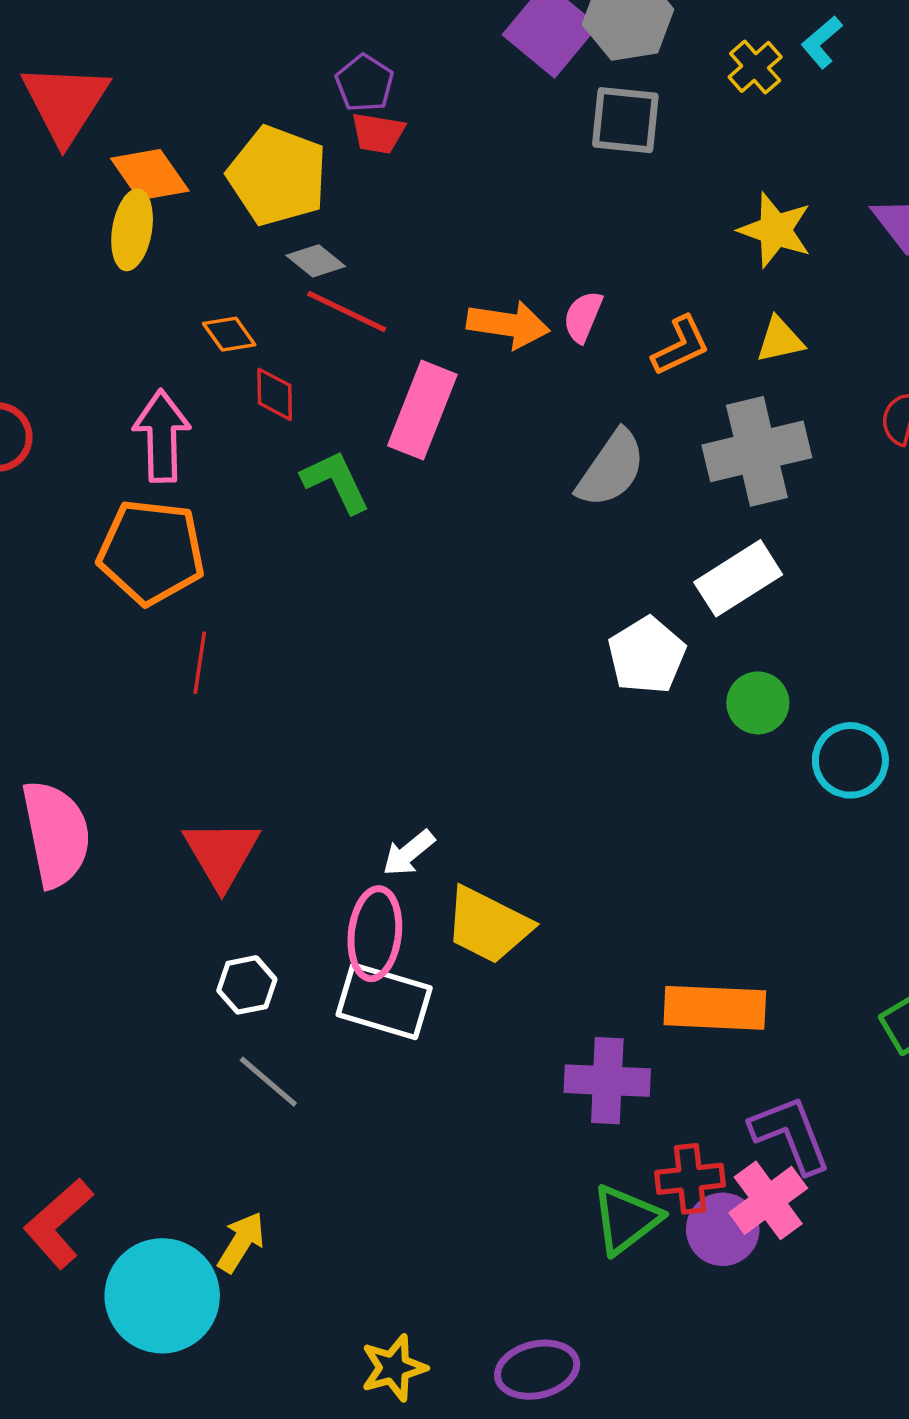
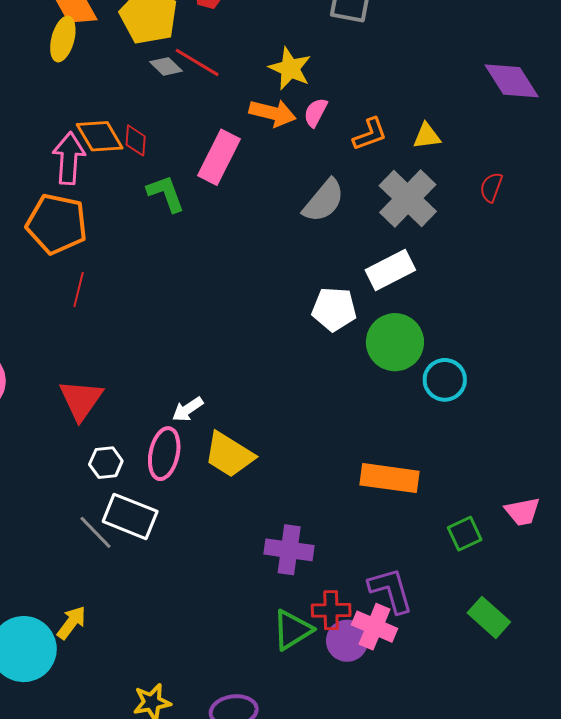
yellow star: (775, 230) -> (290, 69), moved
red line: (347, 311) -> (197, 62), moved
orange diamond: (229, 334) -> (100, 136), moved, size x1.6
gray cross: (757, 451) -> (408, 199), turned -38
white pentagon: (647, 655) -> (334, 309), turned 30
green circle: (758, 703) -> (395, 342), size x1.6
white hexagon: (247, 985) -> (106, 463), moved
white rectangle: (384, 1001) -> (130, 516), moved
orange rectangle: (715, 1008) -> (389, 478), moved
pink cross: (768, 1200) -> (375, 627), turned -36

